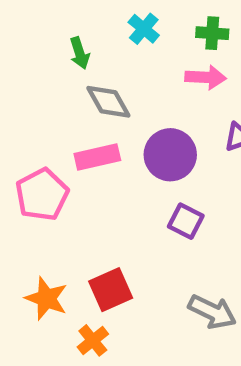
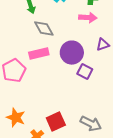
purple square: (186, 221) -> (85, 72), moved
red square: (111, 290) -> (56, 122), moved

